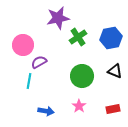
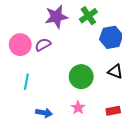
green cross: (78, 37) -> (88, 16), moved
purple semicircle: (39, 62) -> (43, 45), moved

